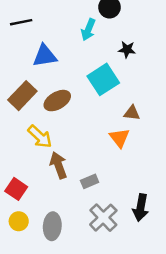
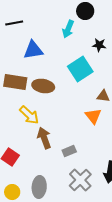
brown rectangle: (22, 96) -> (15, 82), turned 55
brown ellipse: (57, 101) -> (43, 86), turned 40
yellow circle: (19, 221) -> (12, 192), moved

